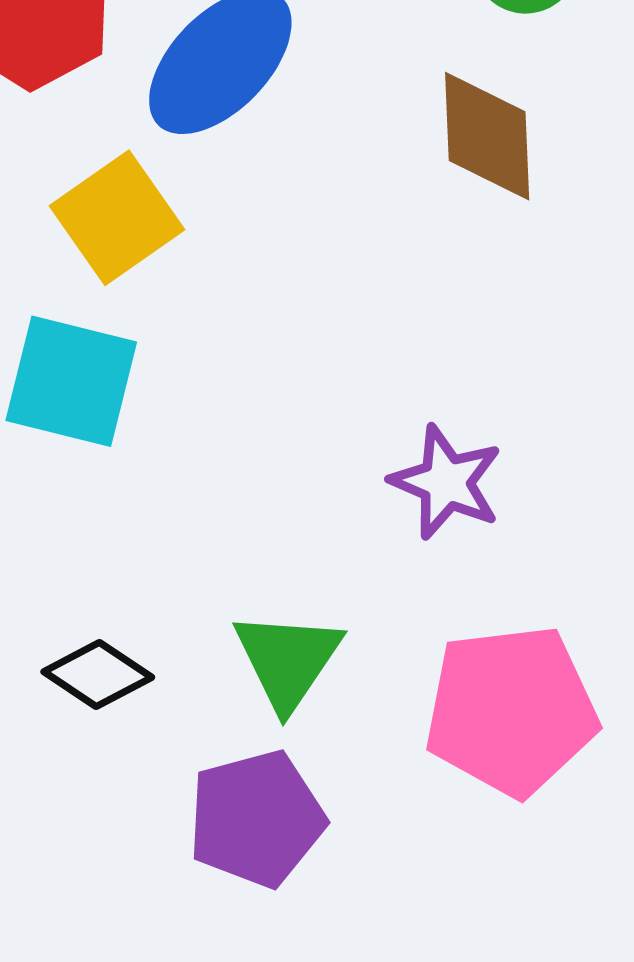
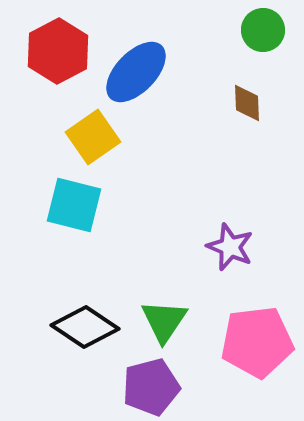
brown diamond: (487, 136) -> (247, 103), size x0.7
black diamond: (98, 674) -> (85, 327), size x1.5

